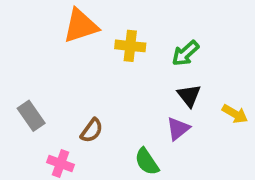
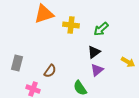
black triangle: (189, 96) -> (94, 52), moved, turned 32
gray rectangle: (31, 116) -> (17, 63), turned 49

